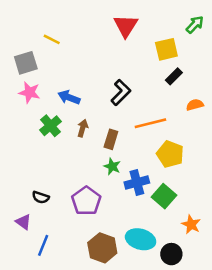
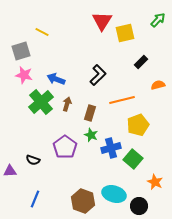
yellow square: (166, 49) -> (125, 33), moved
green cross: (50, 126) -> (41, 102), size x1.4
yellow pentagon: (170, 154) -> (138, 125), turned 30
purple pentagon: (86, 201) -> (65, 147), moved
purple triangle: (23, 222) -> (10, 171), moved, turned -40

